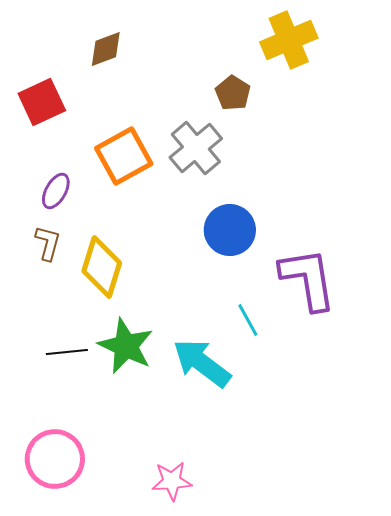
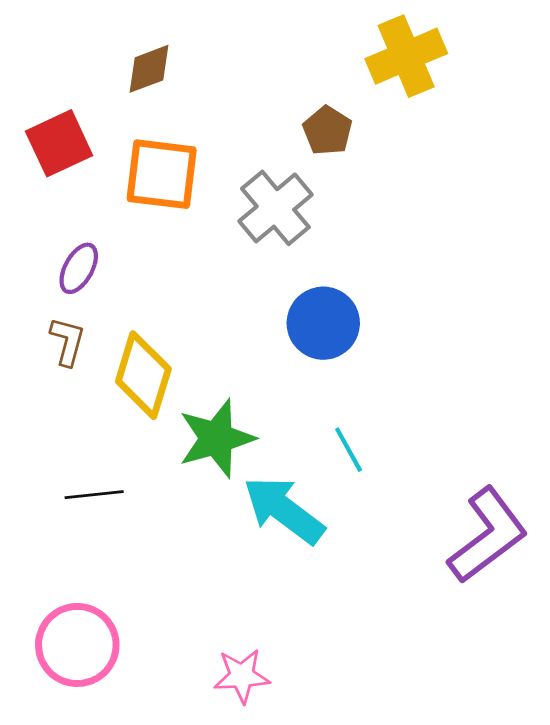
orange square: (124, 156) -> (162, 174), moved, turned 36
purple L-shape: (308, 279) -> (488, 535), moved, turned 62
green star: (126, 346) -> (216, 438), moved, turned 30

